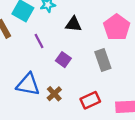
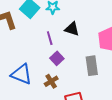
purple line: (39, 41) -> (50, 38), moved
brown cross: (54, 94) -> (51, 81), moved

